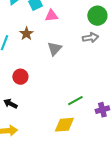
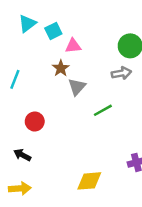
brown star: (26, 34) -> (61, 68), moved
green line: (75, 101) -> (103, 110), moved

